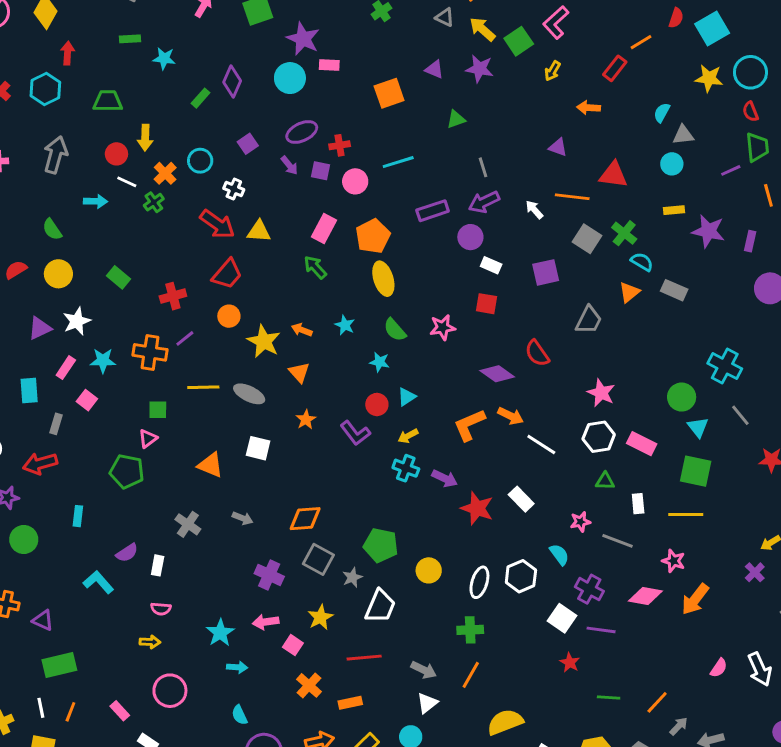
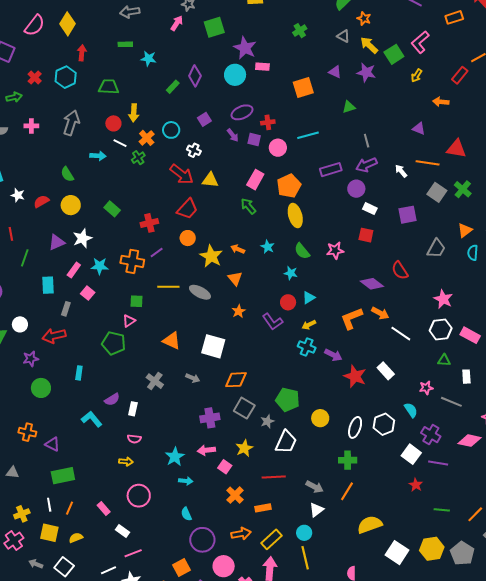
cyan semicircle: (642, 262) -> (473, 253), moved, turned -119
white square: (258, 448) -> (213, 346), moved, size x1.4
purple cross: (269, 575) -> (210, 418), turned -36

